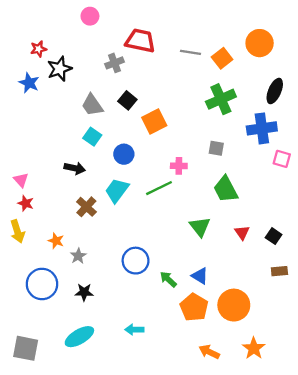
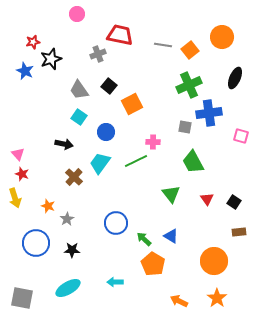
blue cross: (262, 128) -> (209, 113), moved
orange circle: (234, 305) -> (214, 261), moved
orange pentagon: (194, 307) -> (153, 264), moved

